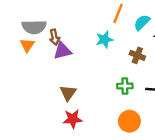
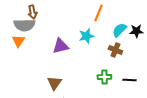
cyan semicircle: (142, 22) -> (119, 30), moved
brown arrow: (54, 37) -> (32, 12), moved
purple triangle: (62, 51) -> (60, 46), moved

